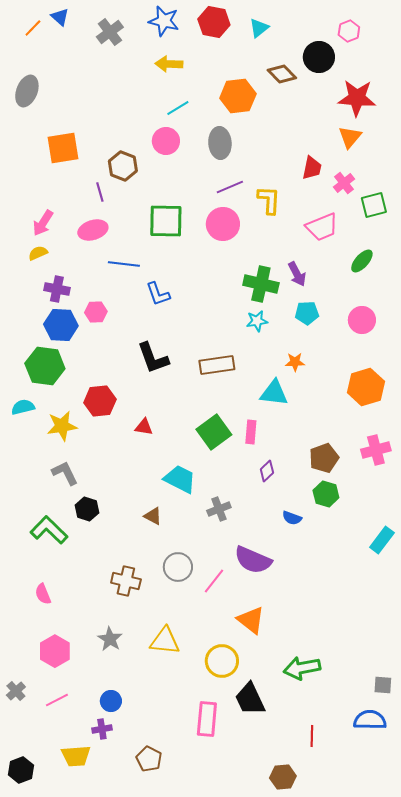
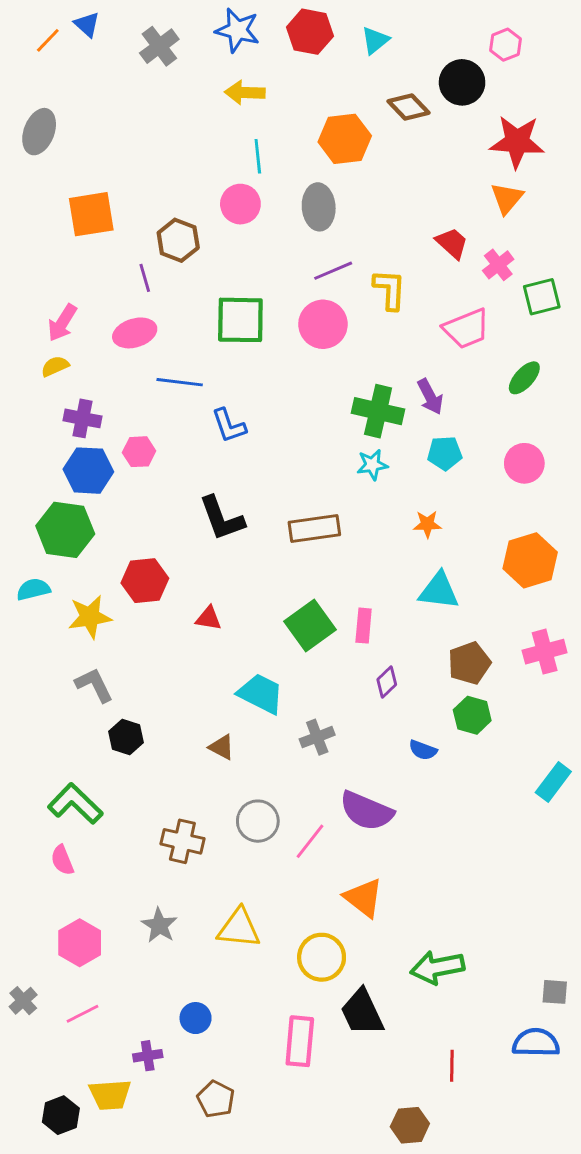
cyan line: (178, 108) -> (258, 156), turned -65
red trapezoid: (312, 168) -> (452, 243), turned -60
cyan triangle: (274, 393) -> (439, 591), moved
green L-shape: (49, 530) -> (75, 804), moved
blue circle: (111, 701) -> (196, 1018), moved
black hexagon: (21, 770) -> (61, 1115), moved

